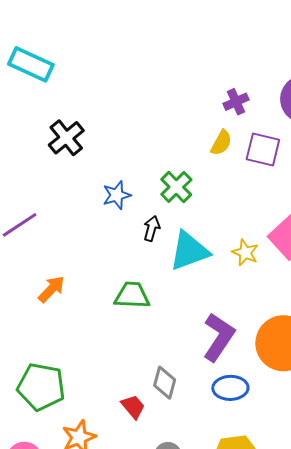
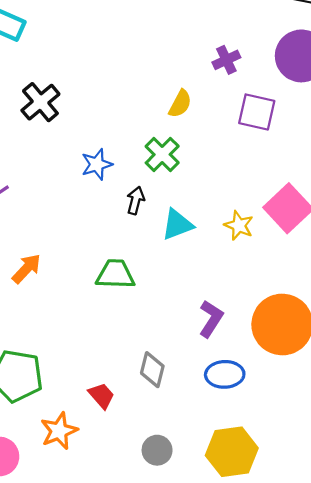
yellow semicircle: (221, 143) -> (180, 104), moved
cyan triangle: (189, 251) -> (177, 225), size x0.7
purple L-shape: (219, 337) -> (211, 319), size x0.7
red trapezoid: (133, 407) -> (102, 396), moved

